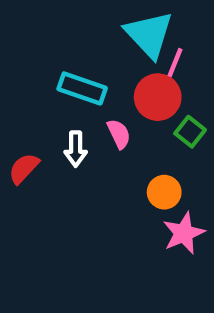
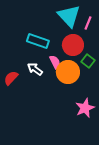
pink line: (175, 63) -> (88, 23), moved
white arrow: (76, 149) -> (35, 69), turned 126
orange circle: (164, 192) -> (68, 72), moved, size x1.5

